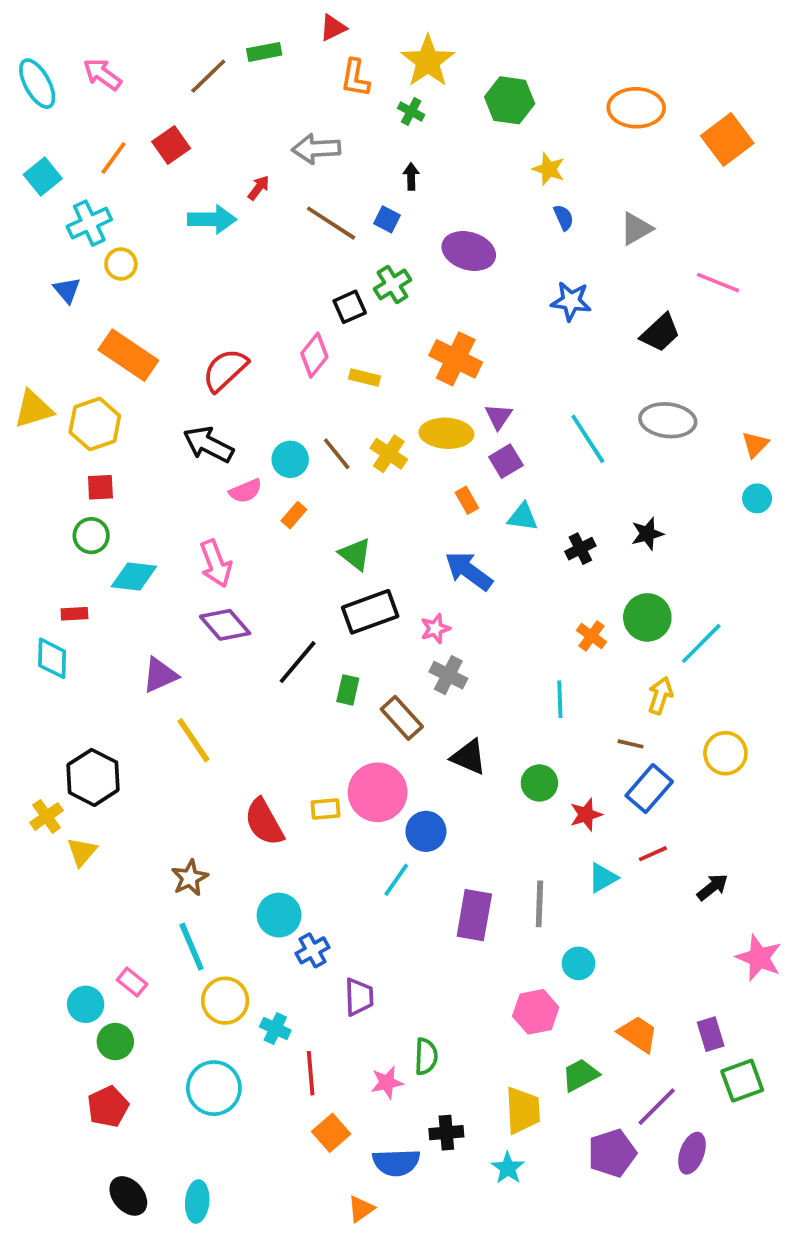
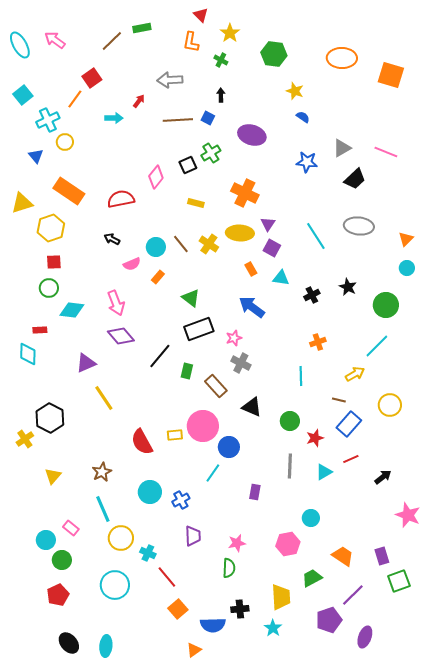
red triangle: (333, 28) -> (201, 15), moved, turned -49
yellow star: (428, 61) -> (230, 33), size x0.7
orange square: (727, 139) -> (391, 75), turned -36
orange line: (113, 158) -> (75, 99), moved
blue semicircle: (564, 218) -> (303, 117), turned -32
cyan arrow: (212, 219) -> (114, 118), size x0.7
brown line: (331, 223) -> (178, 120), turned -36
gray triangle: (636, 229) -> (342, 148), moved
pink diamond: (314, 355) -> (156, 177), moved
red semicircle: (225, 370) -> (121, 199), turned 32
yellow triangle: (33, 409) -> (22, 203), moved
black arrow: (208, 444) -> (112, 239), size x0.6
purple square: (506, 461) -> (272, 248), turned -30
black star: (647, 534) -> (348, 287), turned -30
green circle: (647, 617) -> (386, 305), moved
orange cross: (592, 636) -> (318, 342), turned 35
yellow arrow: (660, 696) -> (355, 374), turned 42
yellow triangle: (82, 852) -> (53, 476), moved
gray line: (539, 904) -> (290, 466), moved
purple rectangle: (474, 915) -> (255, 492), size x0.6
blue cross: (313, 950) -> (181, 500), moved
red line: (311, 1073) -> (167, 577), turned -35
pink star: (387, 1082) -> (237, 543), moved
purple ellipse: (692, 1153) -> (365, 637), moved

